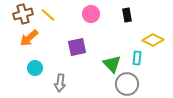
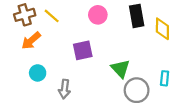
black rectangle: (127, 15) -> (137, 16), size x1.5
yellow diamond: (153, 40) -> (162, 29), moved, turned 65
cyan rectangle: (137, 58) -> (165, 78), moved

